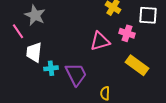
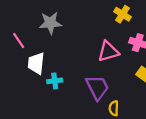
gray star: (35, 15) -> (50, 23), moved, turned -30
purple trapezoid: (76, 74) -> (97, 87), moved

